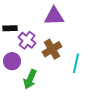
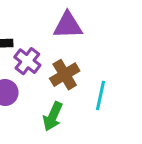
green arrow: (30, 79) -> (53, 116), moved

